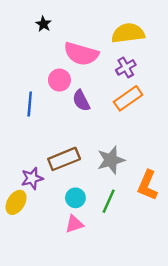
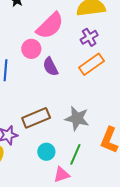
pink semicircle: (81, 54) -> (50, 26), turned -60
gray star: (111, 160) -> (77, 118), turned 30
pink triangle: (74, 224) -> (62, 175), moved

